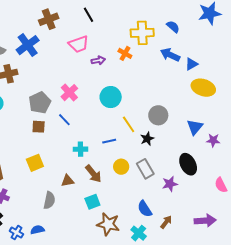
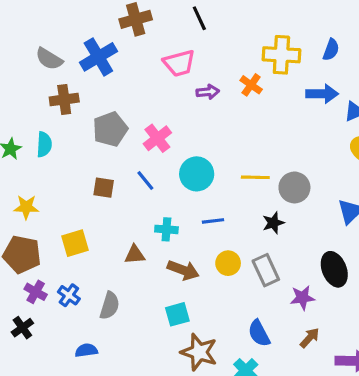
blue semicircle: (173, 27) -> (331, 50), turned 64
blue arrow: (170, 55) -> (322, 94), turned 150
cyan circle: (111, 97) -> (197, 174), moved
gray pentagon: (40, 103) -> (110, 129), moved
yellow line: (129, 124) -> (255, 177), moved, turned -60
yellow square: (35, 163) -> (75, 243), moved
brown arrow: (93, 174) -> (183, 270), turned -36
brown triangle: (68, 181) -> (135, 255), moved
brown arrow: (166, 222) -> (310, 338), moved
blue cross: (16, 233) -> (69, 295), moved

